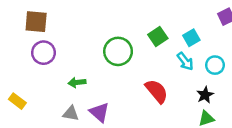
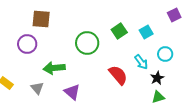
brown square: (36, 22) -> (41, 19), moved
cyan arrow: (185, 61) -> (141, 62), moved
green arrow: (77, 82) -> (54, 68), size x1.5
gray triangle: (71, 114) -> (37, 88), moved, turned 40

